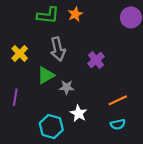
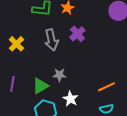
purple cross: (96, 60) -> (77, 34), moved
green triangle: (46, 75) -> (40, 86), moved

